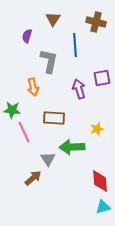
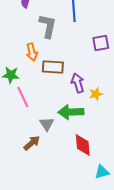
purple arrow: (79, 89) -> (78, 83), moved
brown rectangle: (54, 118) -> (53, 67), moved
red diamond: (100, 181) -> (83, 145), moved

